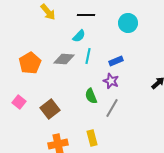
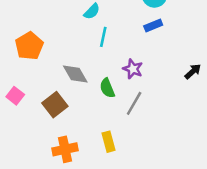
gray diamond: (64, 59) -> (75, 74), moved, turned 55
blue rectangle: (116, 61) -> (153, 25), moved

